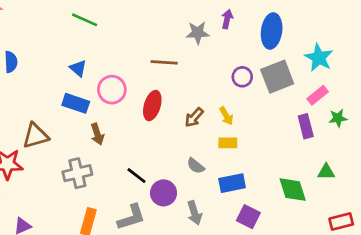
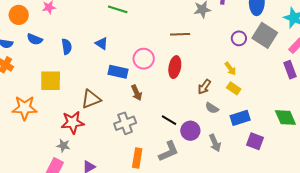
blue triangle: (78, 68) -> (102, 43), moved
gray square: (277, 77) -> (265, 35), turned -30
brown arrow: (194, 117) -> (204, 87), moved
yellow rectangle: (228, 143) -> (234, 88), turned 40

